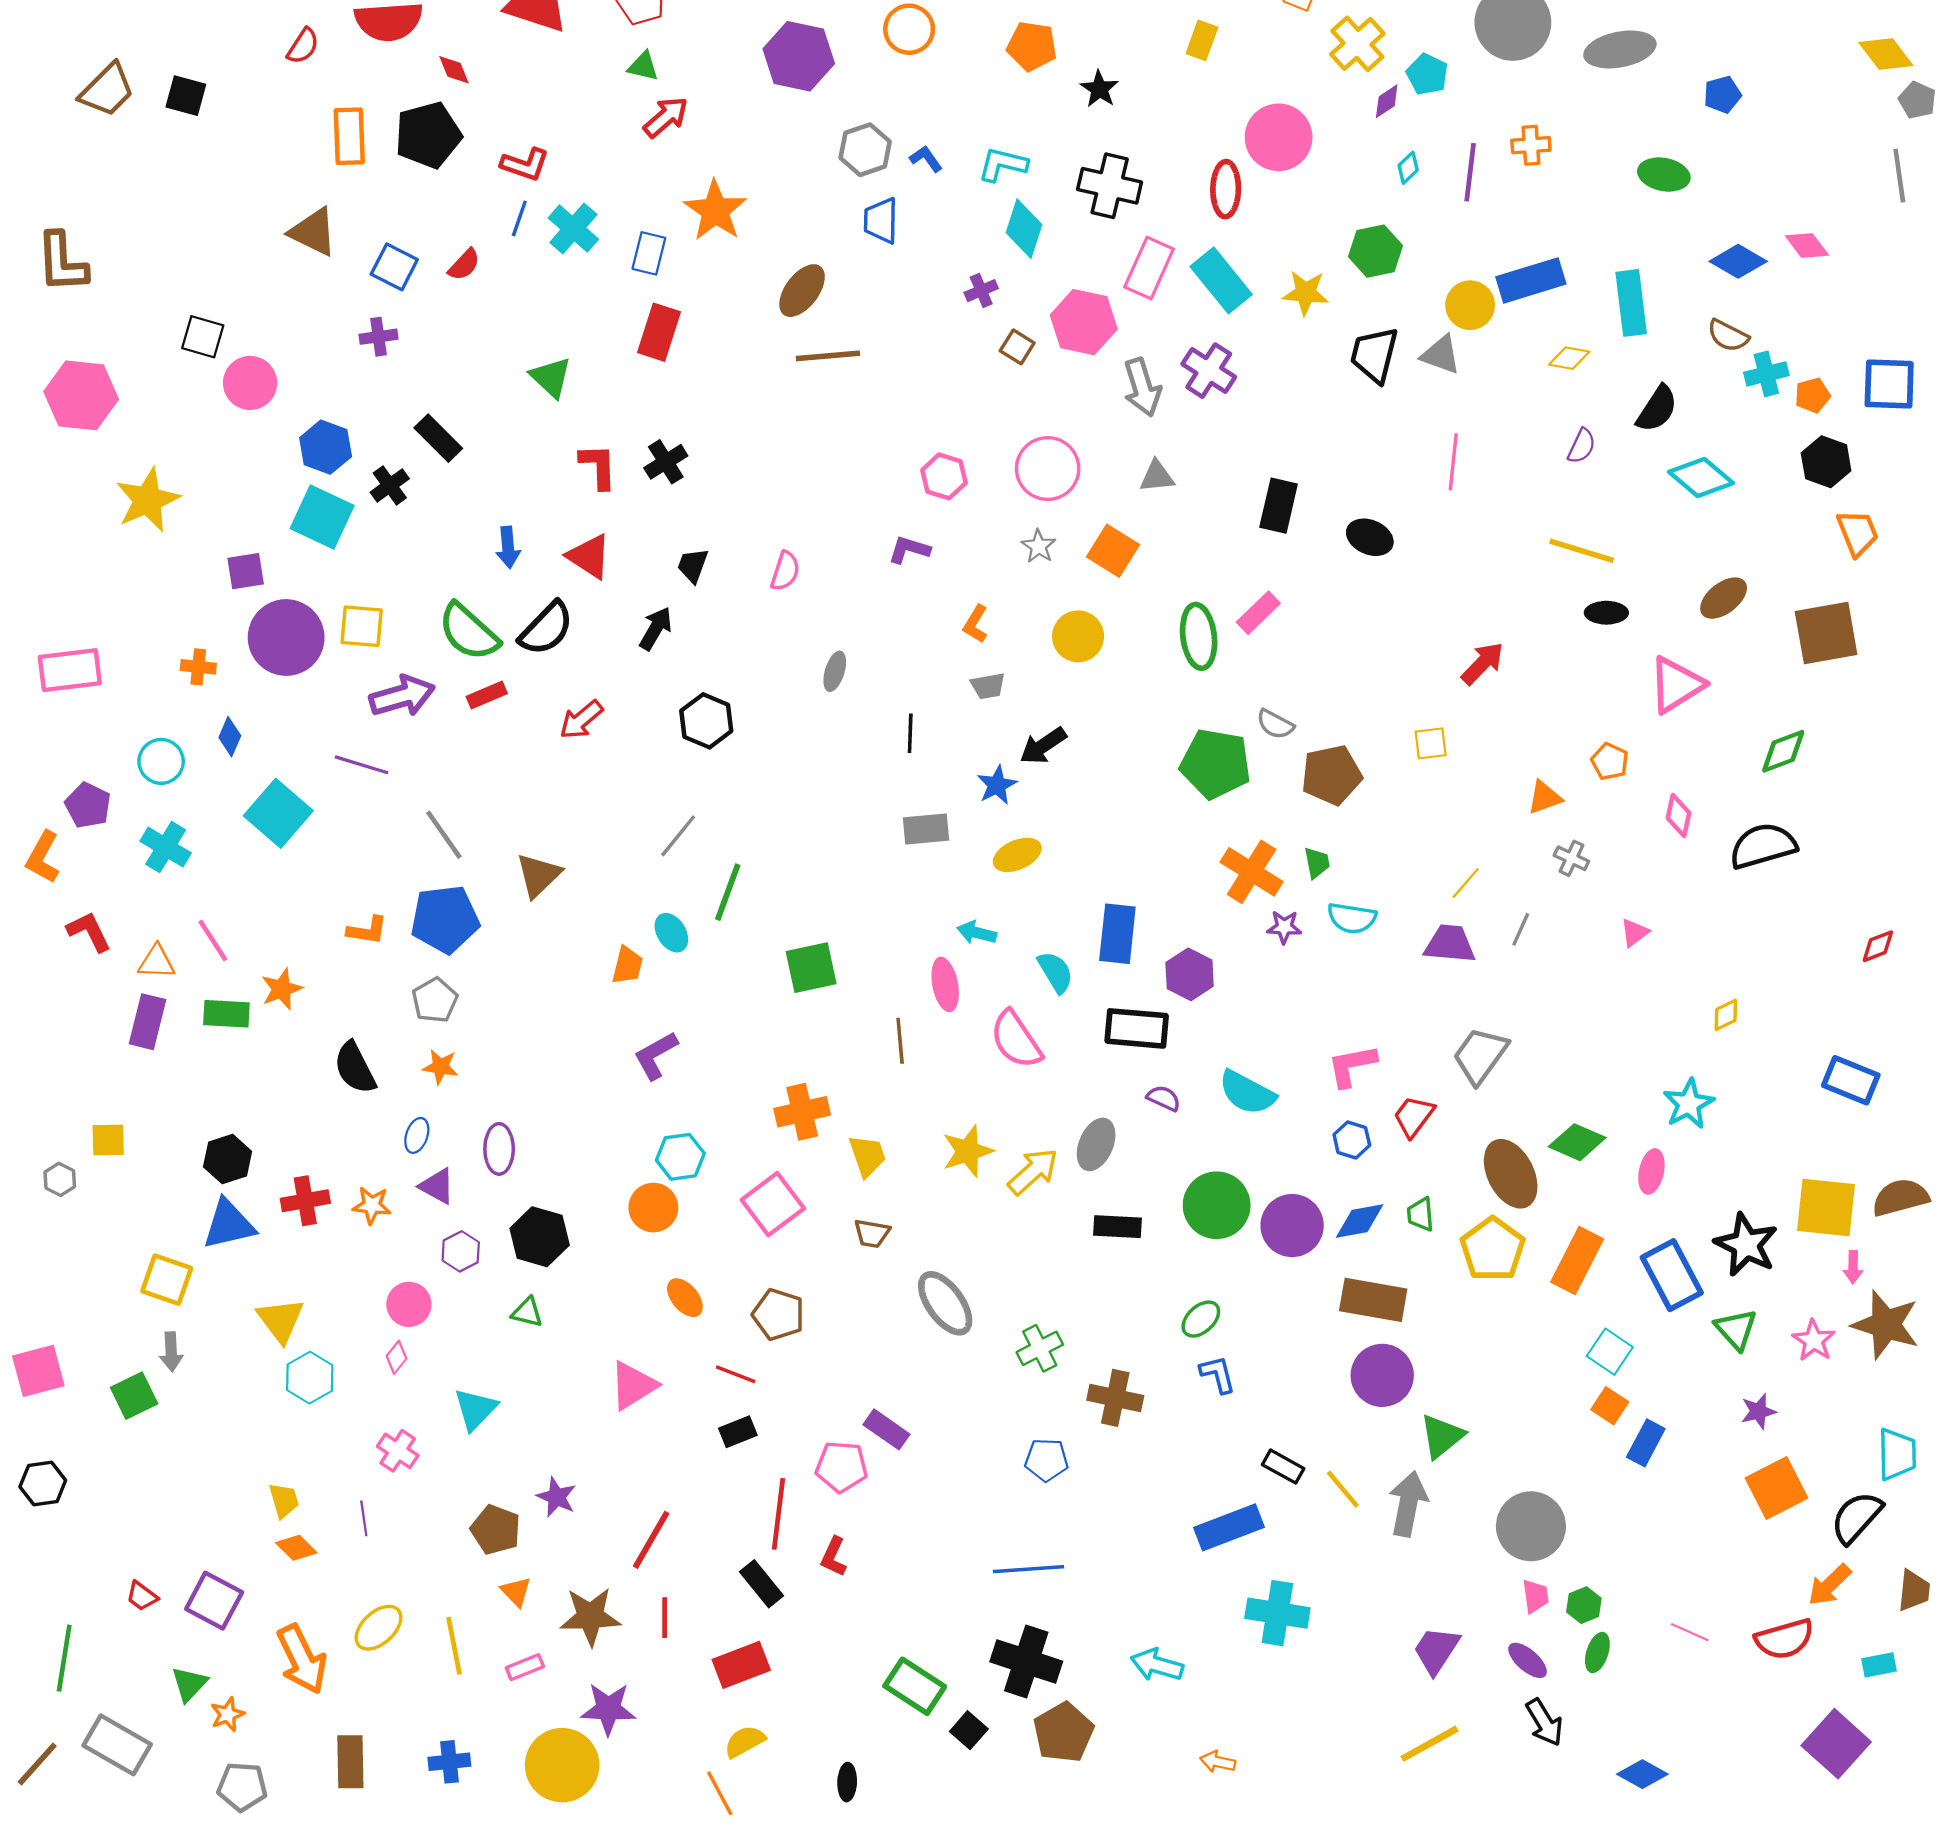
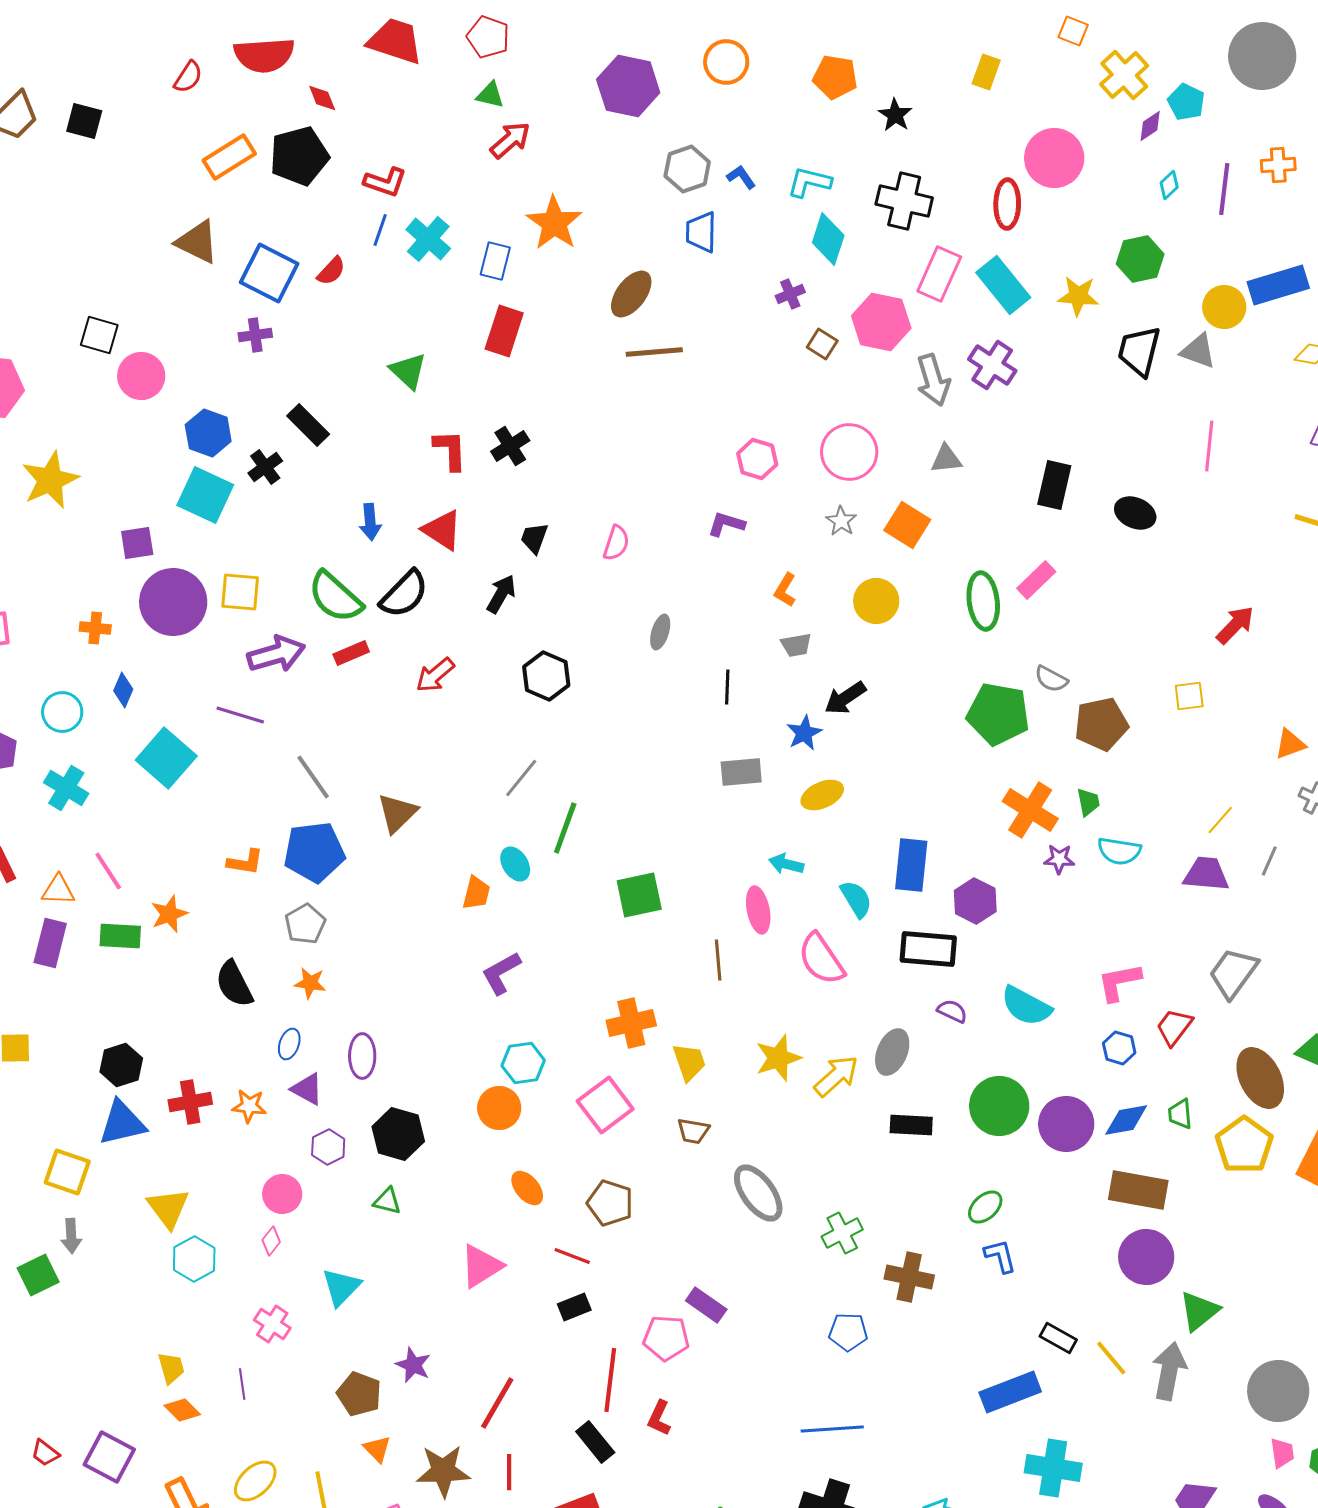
orange rectangle: (349, 136) -> (229, 157), turned 60
blue square: (394, 267) -> (269, 273), size x1.4

